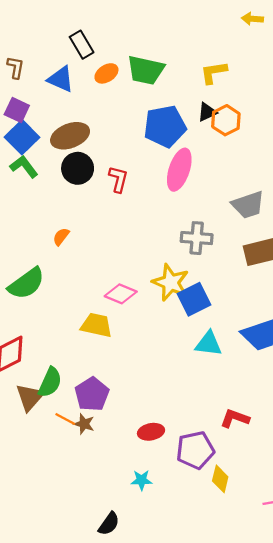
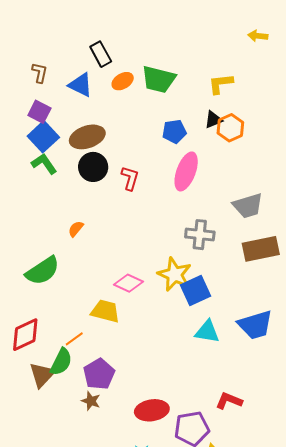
blue pentagon: (165, 126) -> (174, 131), size x0.6
orange line: (65, 419) -> (74, 339), moved, turned -66
red ellipse: (151, 432) -> (152, 410), size x1.4

